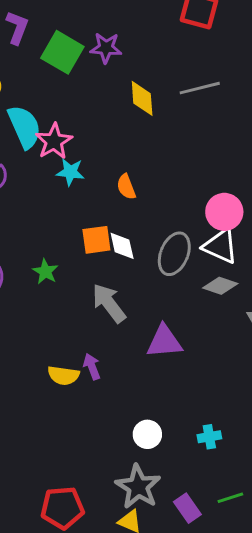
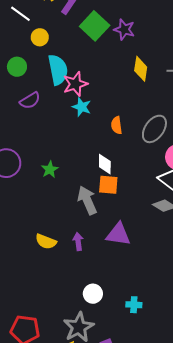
orange square: (96, 240) -> (108, 185), moved
gray ellipse: (174, 254) -> (154, 129), moved
purple arrow: (92, 367) -> (78, 241), moved

